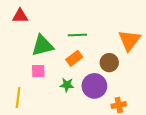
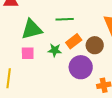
orange rectangle: (74, 58) -> (74, 41), moved
green star: (67, 85) -> (55, 50), moved

